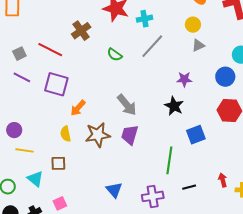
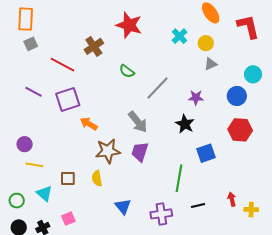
cyan cross: (144, 19) -> (179, 36), moved, turned -35
gray line: (152, 46) -> (157, 88), moved
gray square: (19, 54) -> (31, 44), moved
purple square: (56, 84) -> (68, 99), turned -35
orange arrow: (78, 108) -> (89, 124), turned 78
yellow semicircle: (66, 134) -> (97, 178), moved

